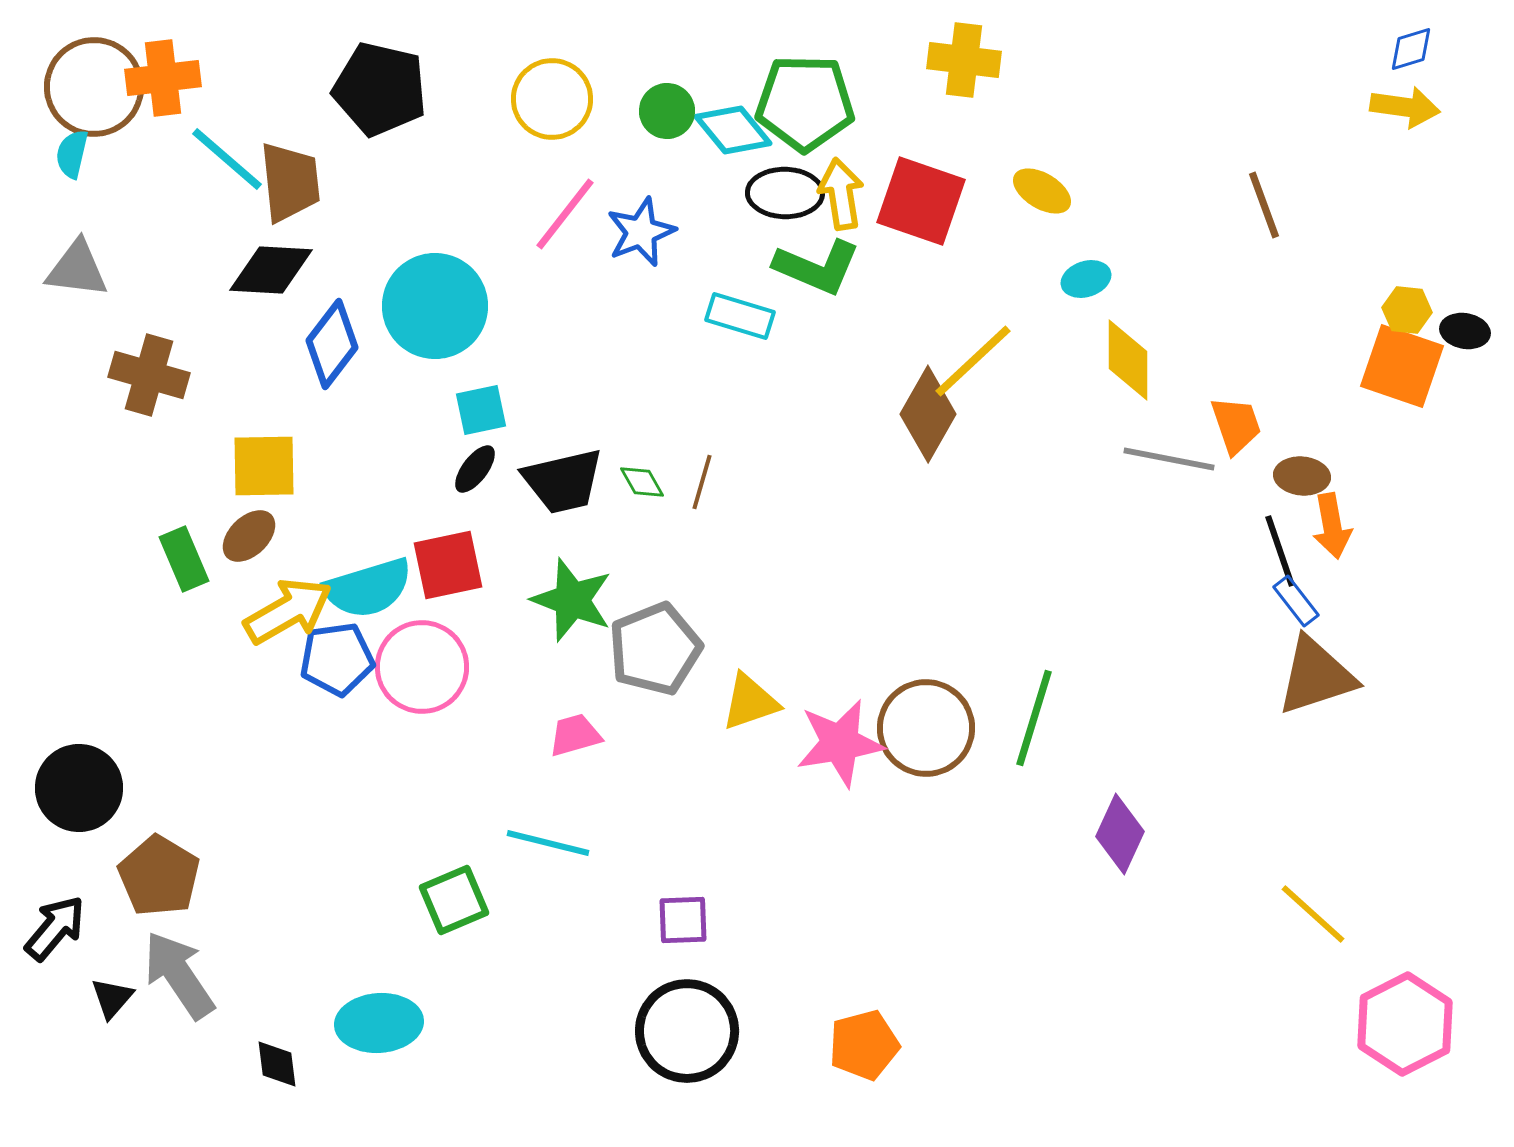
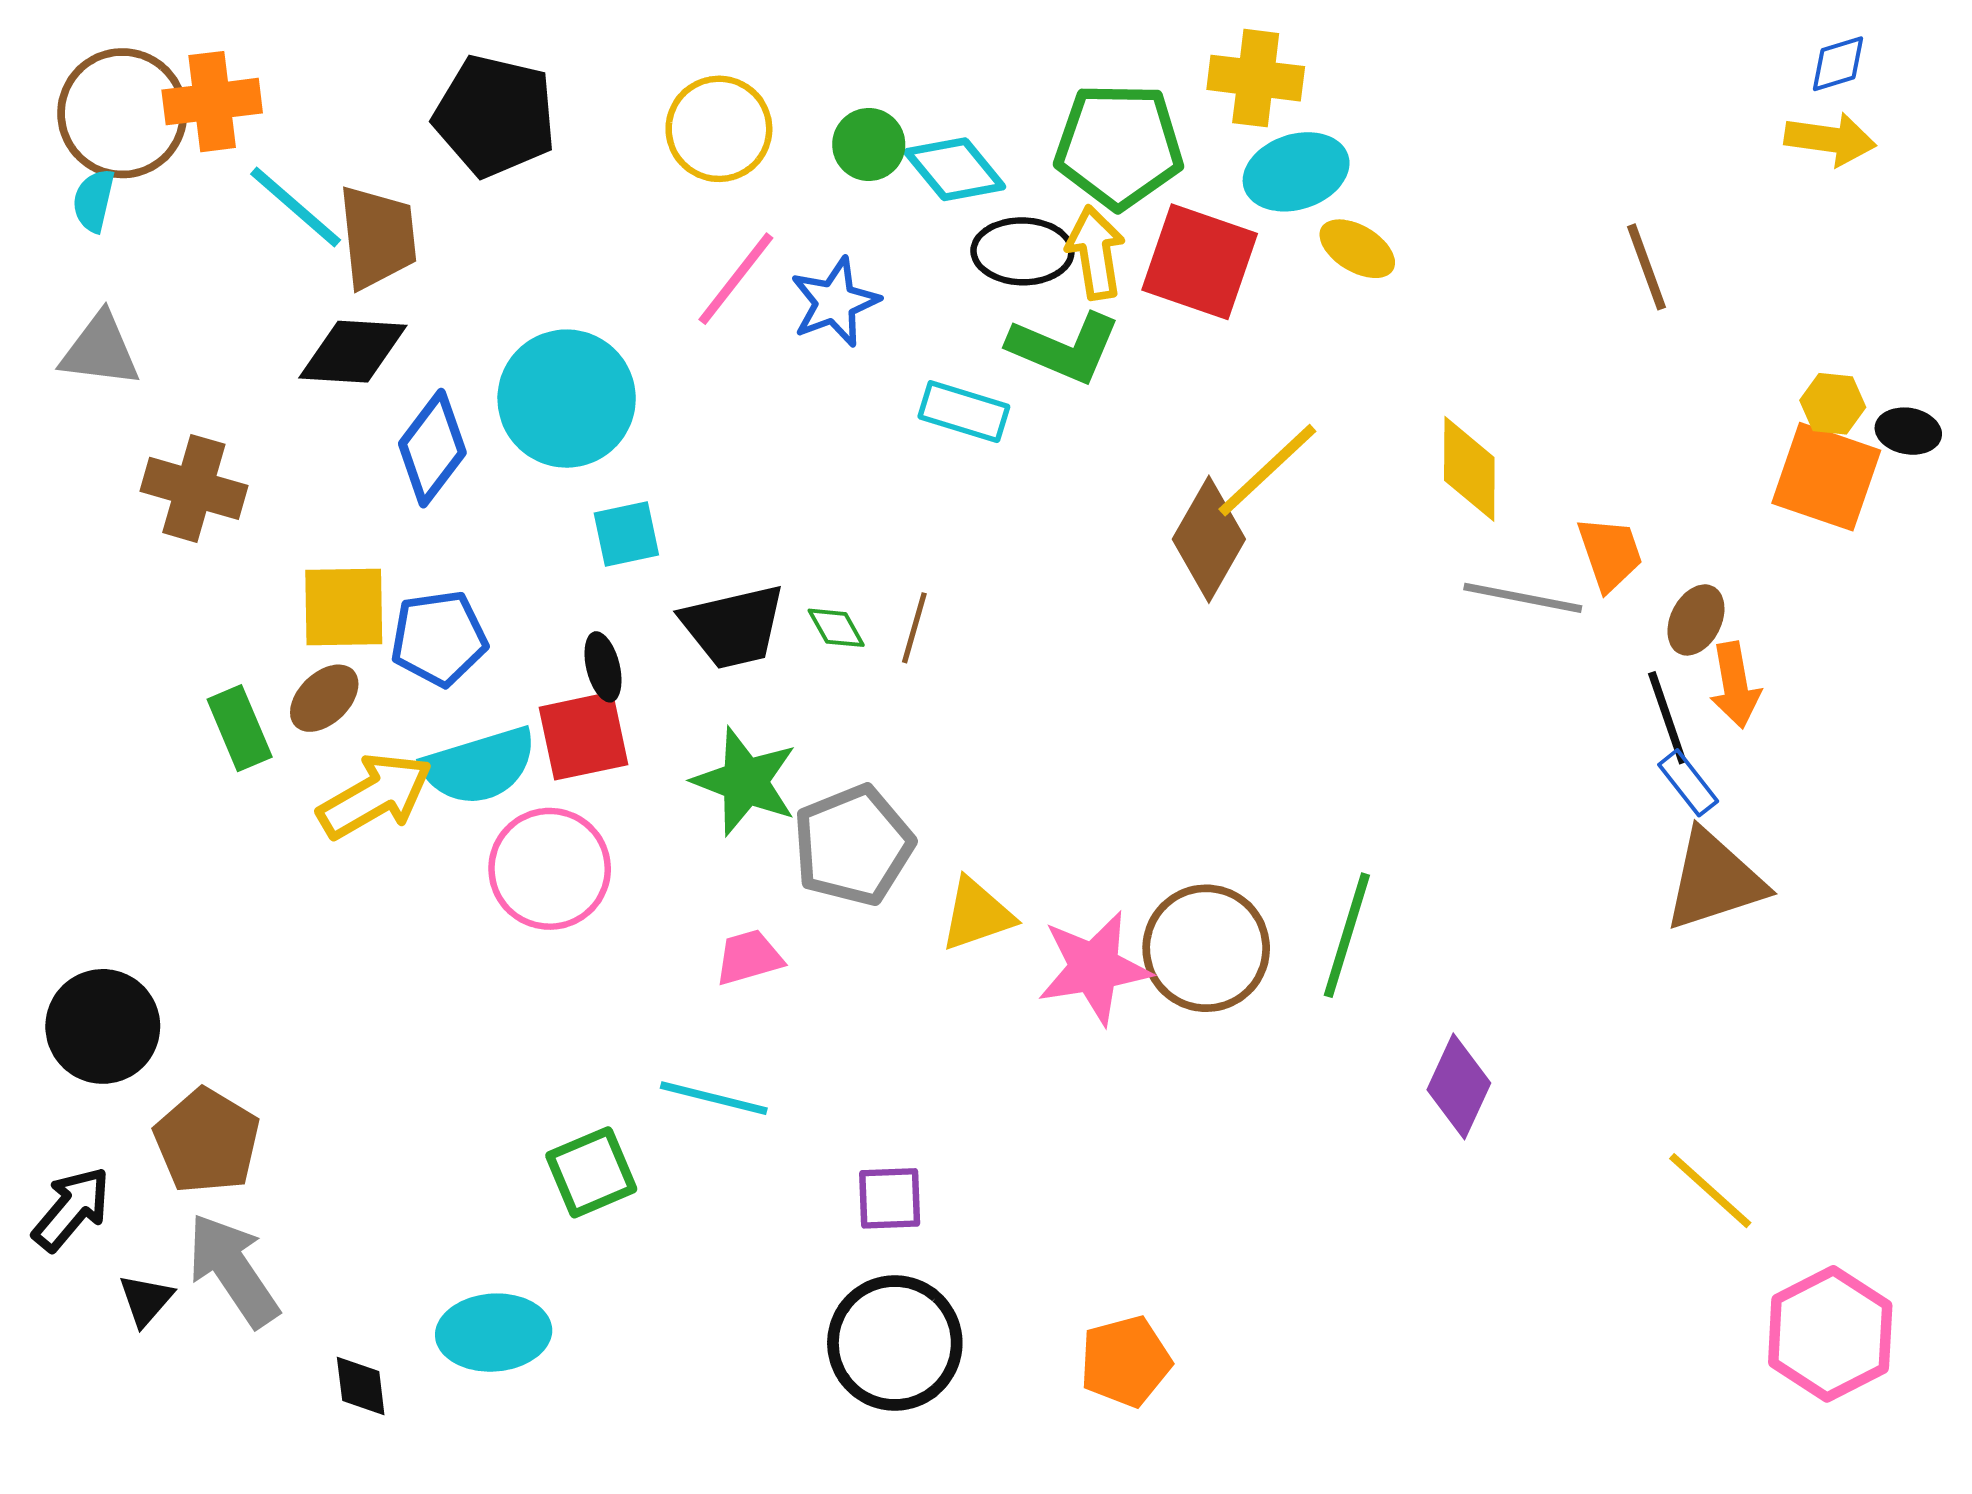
green pentagon: (805, 103) -> (1119, 146), moved
cyan ellipse: (1086, 279) -> (1296, 172), moved, size x1.6
black ellipse: (475, 469) -> (603, 667), moved, turned -51
brown ellipse: (1302, 476) -> (1696, 620), turned -68
blue pentagon: (337, 659) -> (439, 638), moved

